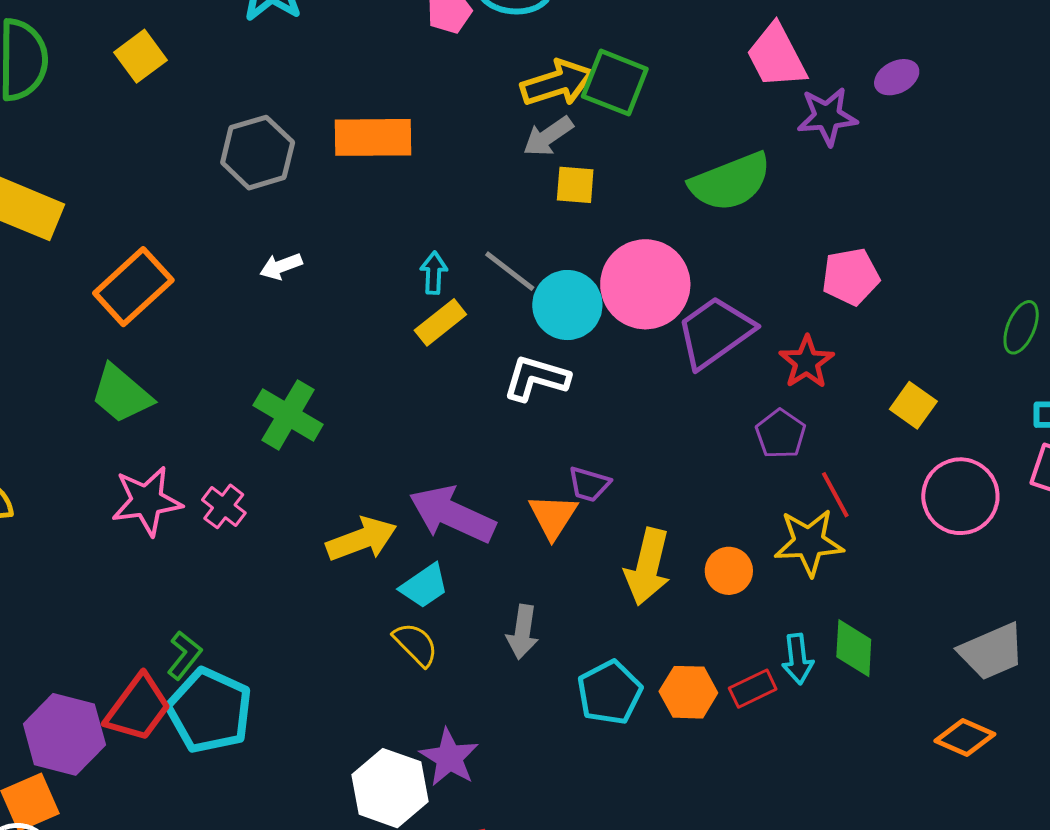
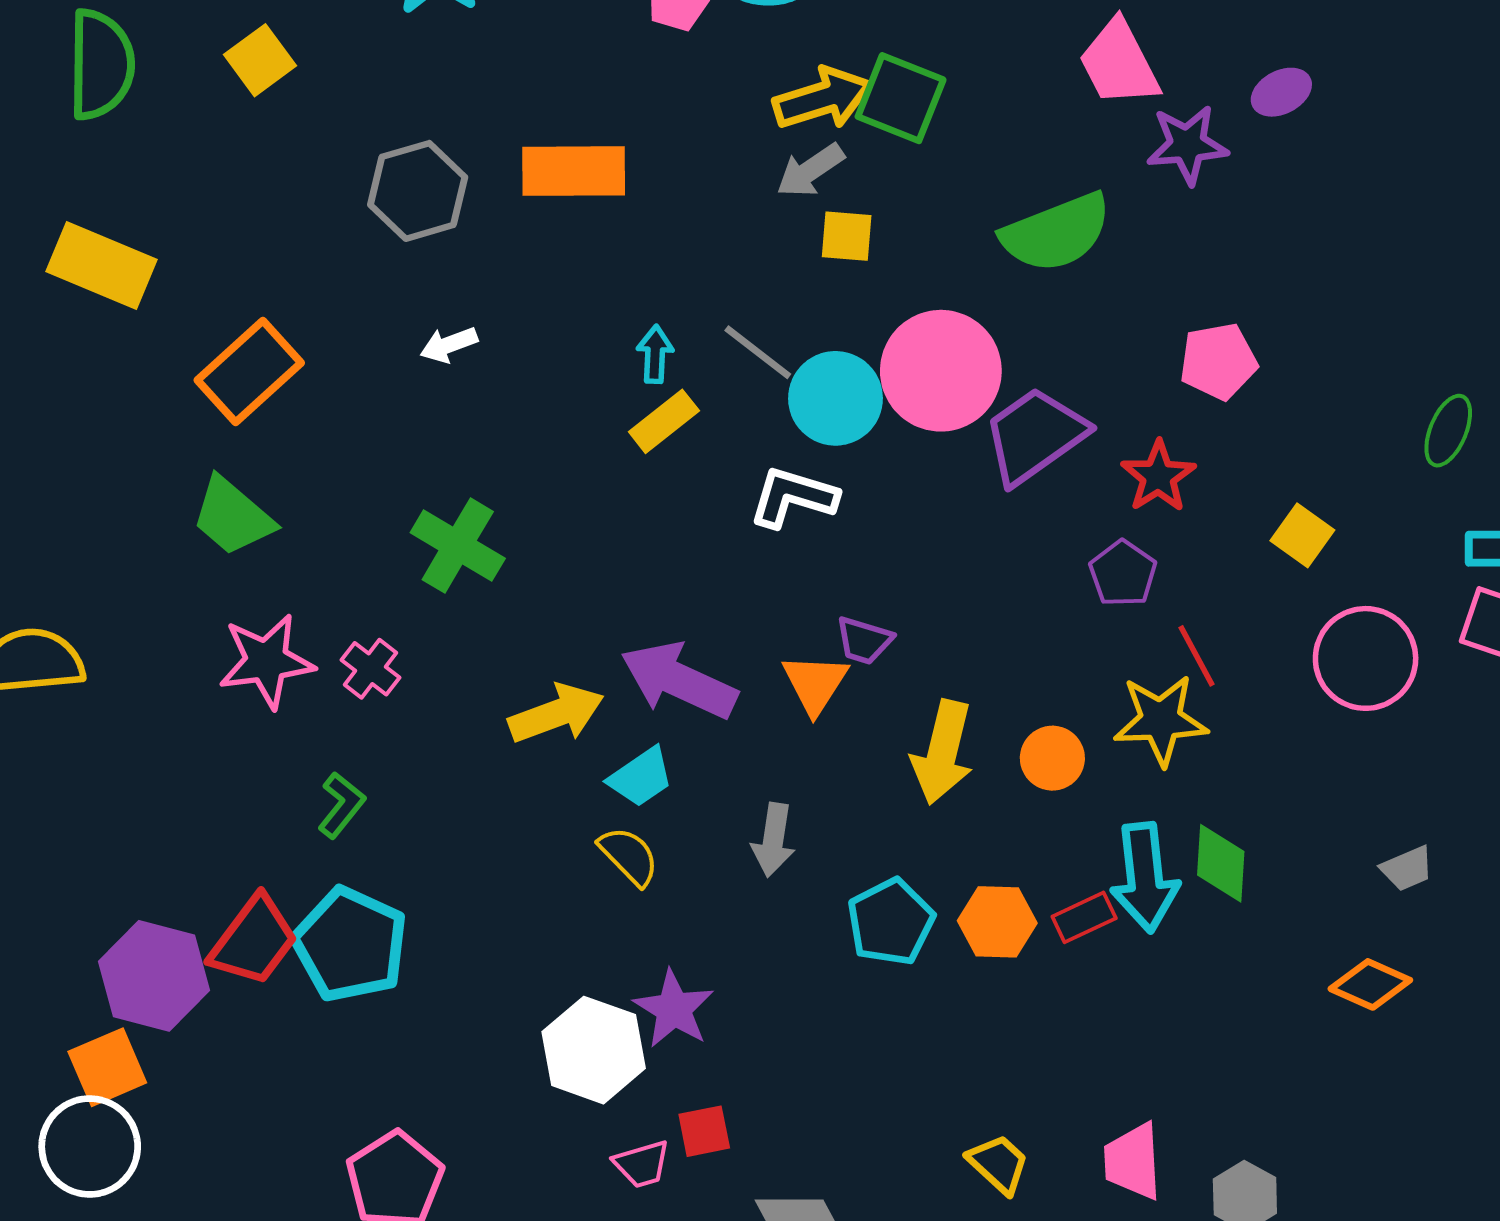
gray trapezoid: (992, 652) -> (1407, 868), size x0.6
green L-shape: (184, 655) -> (341, 805), moved
cyan arrow: (798, 659) -> (1145, 877), size x1.6

